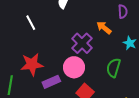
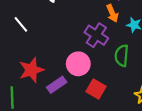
orange arrow: (104, 28) -> (112, 13), moved, turned -140
purple cross: (82, 43) -> (96, 35), moved

